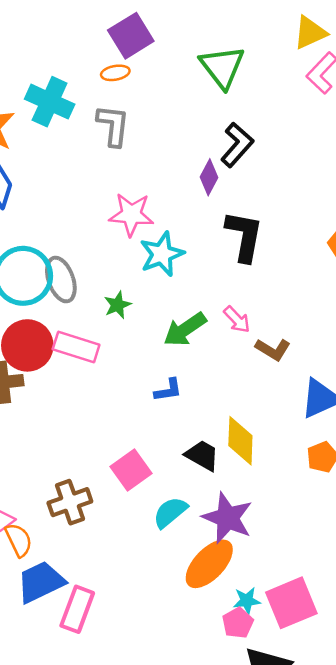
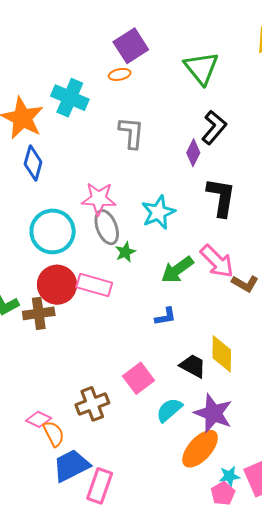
gray L-shape: (113, 125) -> (131, 133), moved
pink star: (131, 215) -> (99, 199), moved
gray ellipse: (61, 280) -> (107, 227), moved
pink arrow: (237, 320) -> (217, 261), size x1.6

